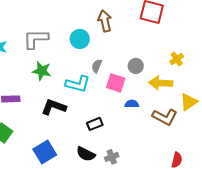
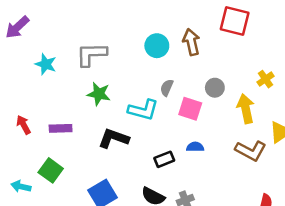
brown arrow: (105, 21) -> (191, 42), moved
cyan circle: (80, 39) -> (157, 46), moved
yellow arrow: (161, 83) -> (246, 109), turned 75
blue semicircle: (132, 104) -> (195, 147), moved

